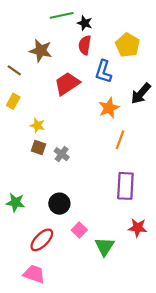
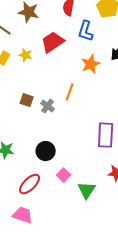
yellow star: (37, 125) -> (26, 55), moved
orange line: (120, 140) -> (70, 92), moved

